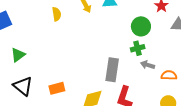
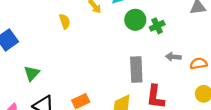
green circle: (141, 26) -> (135, 20), moved
green cross: (138, 48) -> (157, 26), moved

